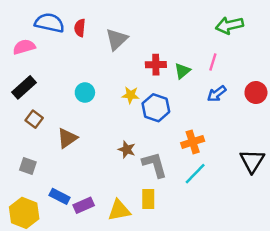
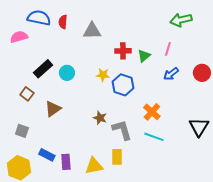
gray triangle: (117, 39) -> (92, 31), turned 42
black rectangle: (24, 87) -> (43, 69), moved
orange cross: (193, 142) -> (152, 112), turned -30
cyan line: (195, 174) -> (154, 137), turned 66
purple rectangle: (84, 205) -> (66, 162), turned -70

